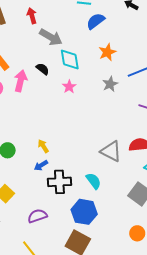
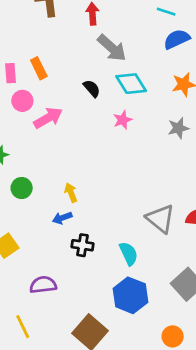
cyan diamond: (70, 60) -> (131, 84), turned -35
pink arrow: (21, 81) -> (48, 118), moved, turned 35
black cross: (59, 182) -> (82, 245), size x0.7
blue hexagon: (84, 212) -> (130, 295), moved

